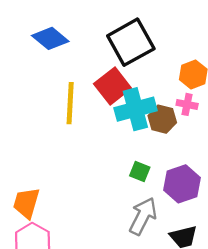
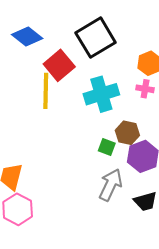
red square: (113, 86) -> (59, 65), moved
brown hexagon: (162, 119) -> (127, 133), moved

